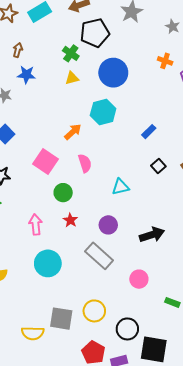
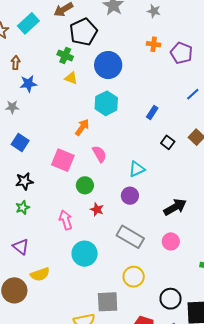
yellow triangle: (72, 78) -> (71, 78), turned 48
purple circle: (108, 225) -> (130, 196), moved
pink circle: (139, 279) -> (171, 241), moved
yellow circle: (94, 311) -> (134, 277), moved

